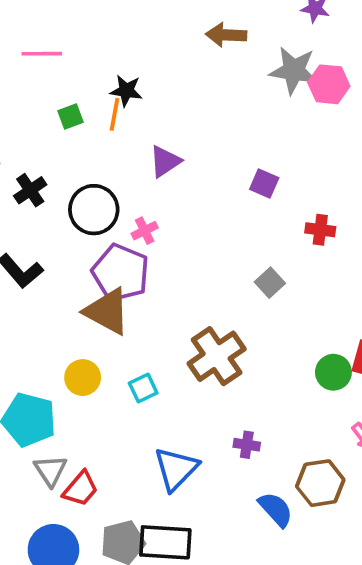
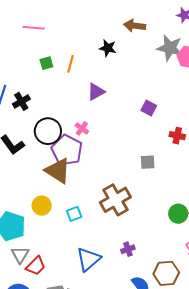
black star: (126, 91) -> (108, 48), moved
black circle: (94, 210) -> (48, 131), moved
pink cross: (145, 231) -> (82, 128), turned -32
gray square: (270, 283) -> (148, 162), turned 35
purple cross: (247, 445) -> (128, 249), turned -32

